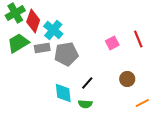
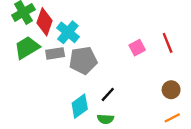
brown circle: (127, 79) -> (171, 90), moved
cyan diamond: (63, 93) -> (80, 106), turned 60

